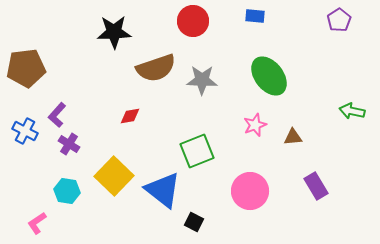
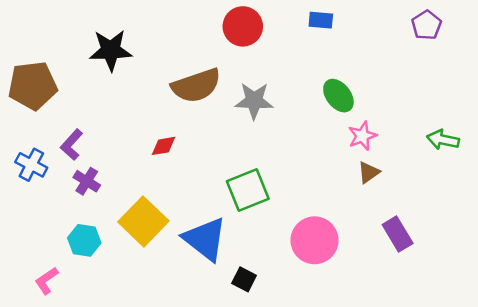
black star: (114, 32) -> (111, 50), moved
green ellipse: (269, 76) -> (338, 96), size x0.7
pink star: (255, 125) -> (362, 136), moved
brown triangle: (293, 137) -> (369, 172), turned -30

